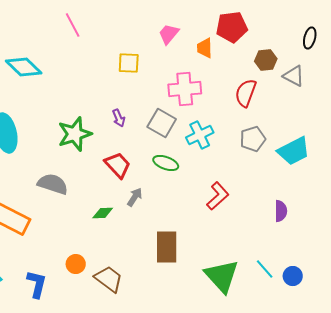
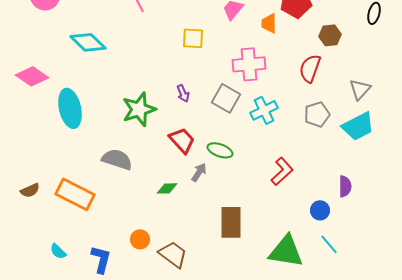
gray triangle: (294, 76) -> (360, 89), moved, turned 45
green ellipse: (166, 163) -> (220, 150), moved
green triangle: (222, 276) -> (286, 251), turned -39
blue circle: (293, 276) -> (320, 210), moved

